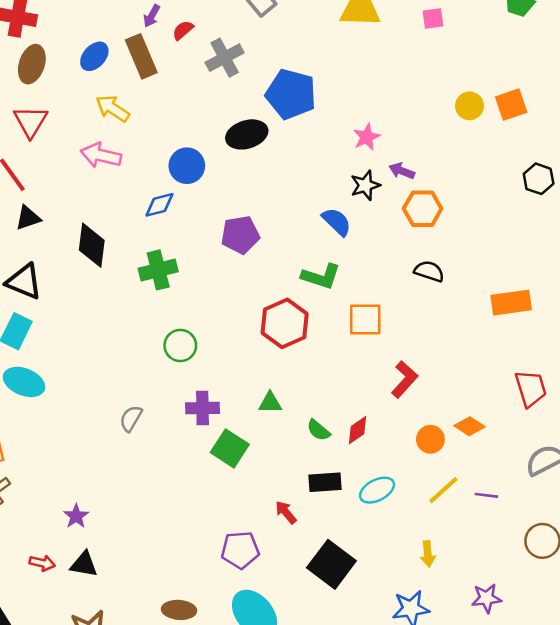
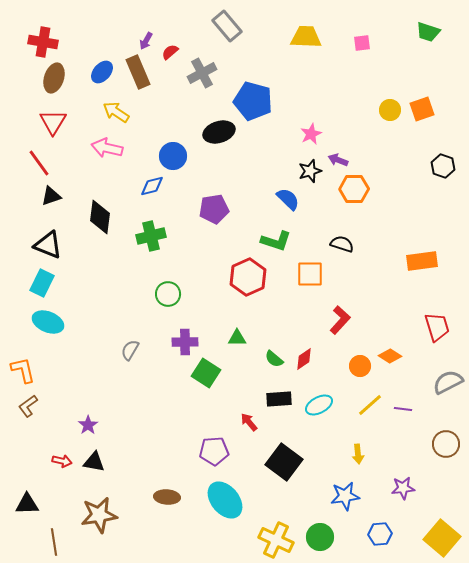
black semicircle: (429, 271) -> (342, 244), moved

